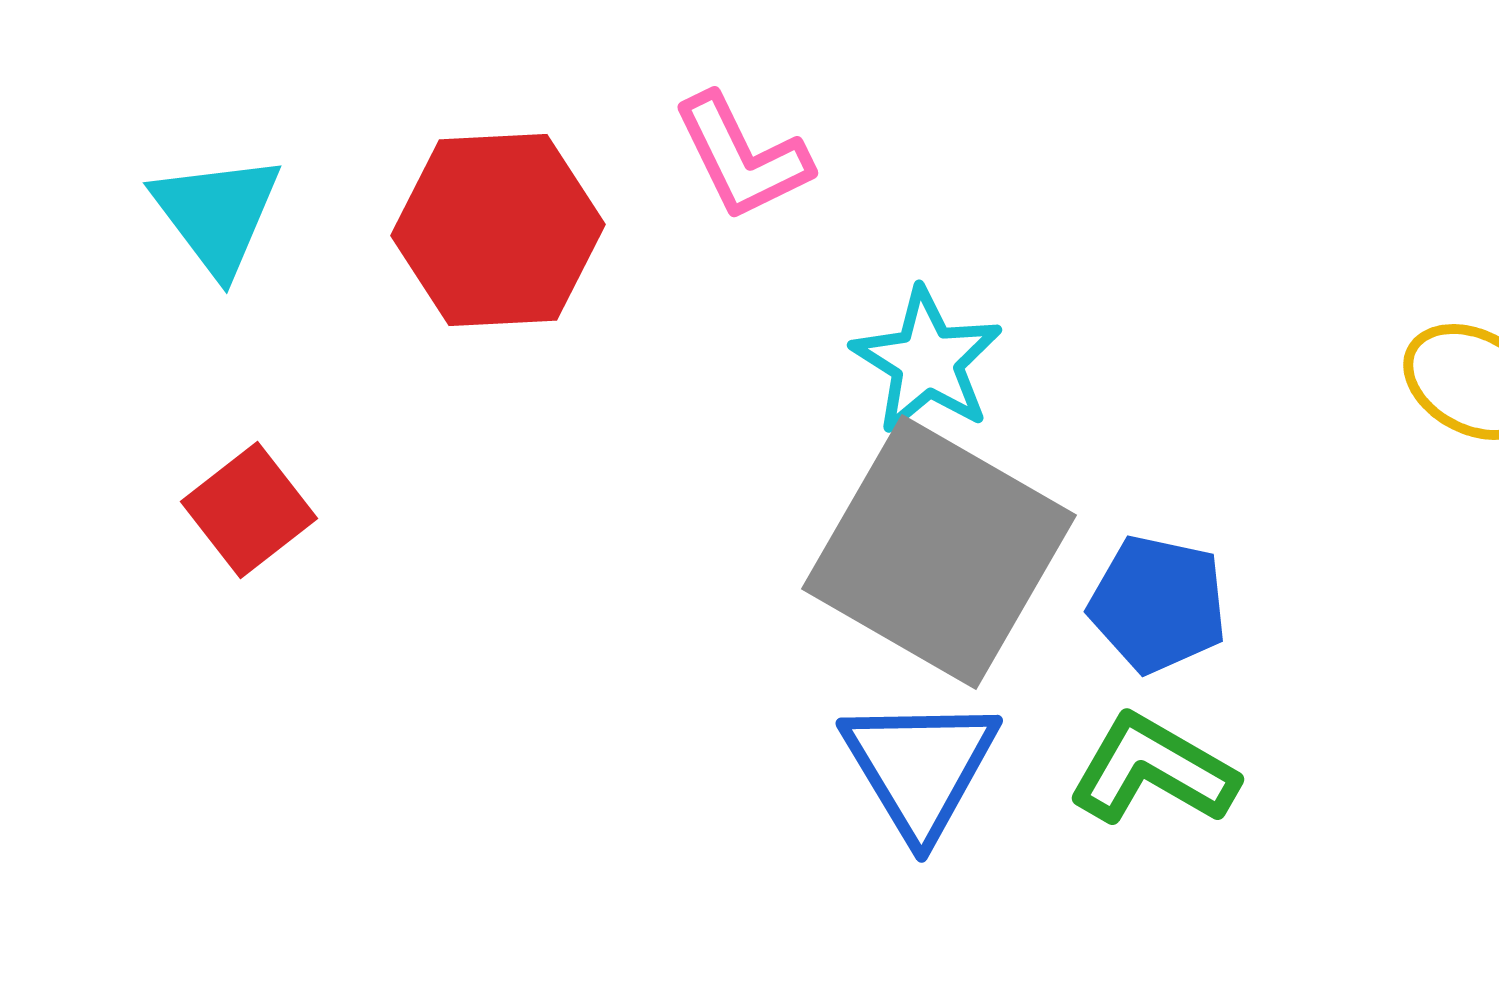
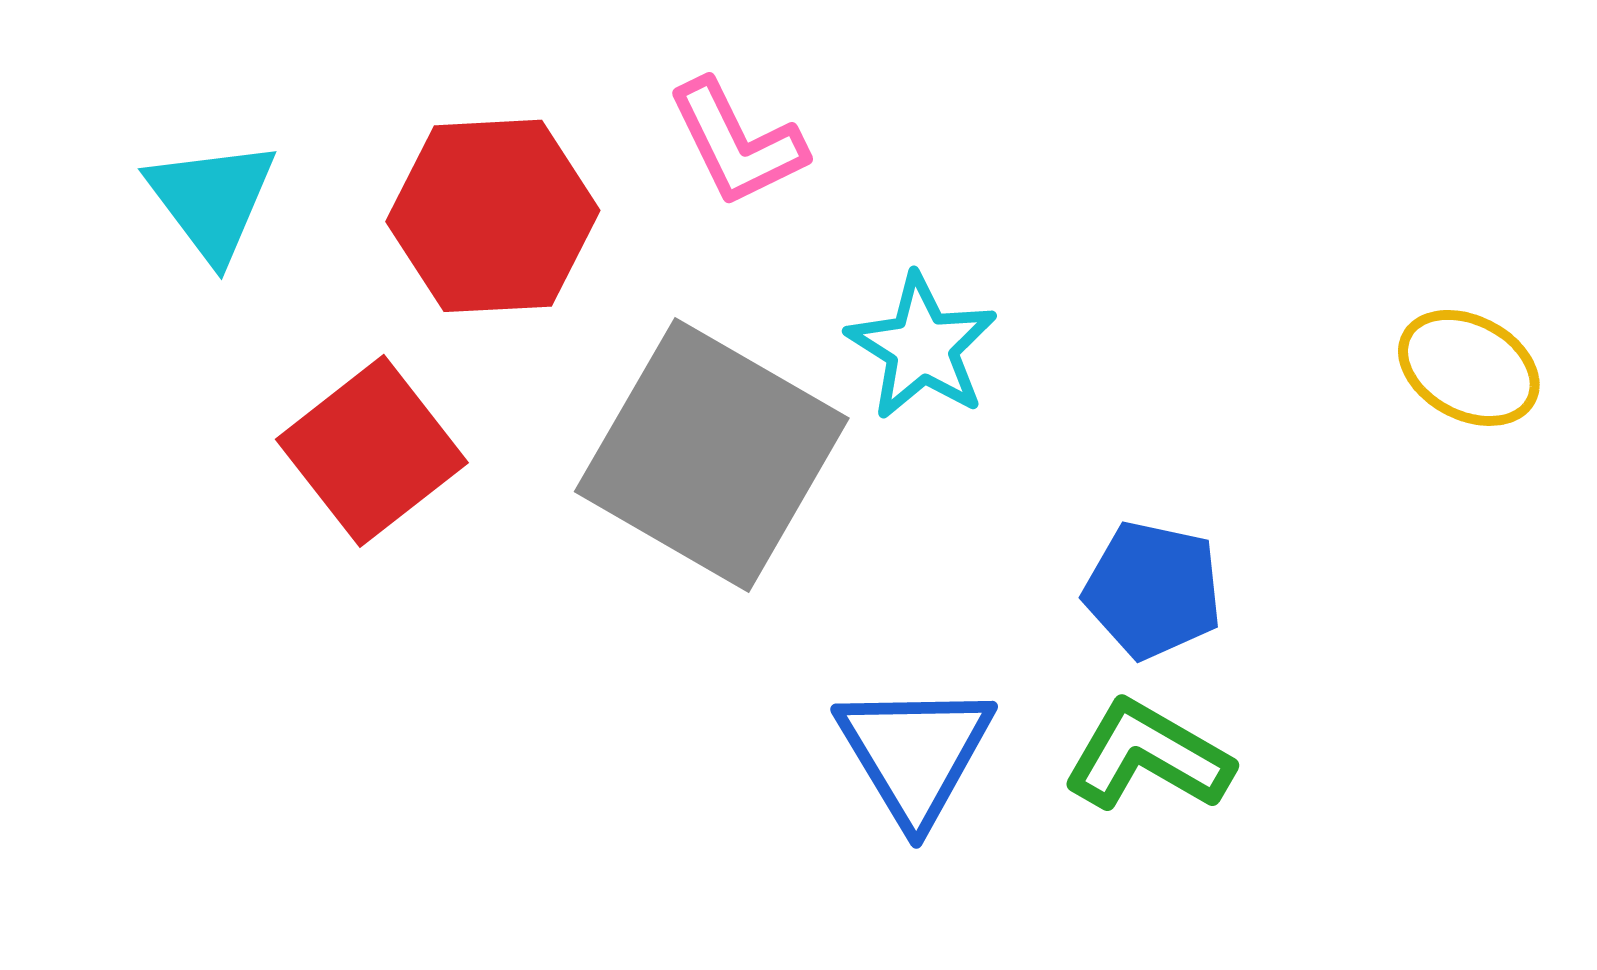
red square: (249, 510) -> (372, 451), moved, size x1.4
gray square: (939, 552) -> (712, 455), moved

